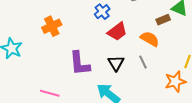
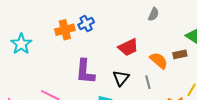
blue cross: (102, 12) -> (86, 24), moved
brown rectangle: (163, 20) -> (180, 54), moved

